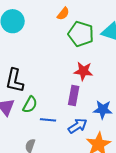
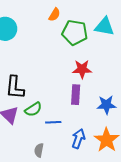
green semicircle: (30, 105) -> (33, 109), turned 36
blue arrow: (78, 126) -> (78, 139), moved, turned -30

